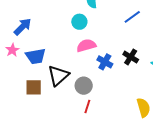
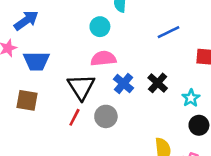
black triangle: (58, 76) -> (81, 87), moved, turned -30
gray circle: (84, 86) -> (106, 116), moved
red line: (87, 107) -> (74, 117), moved

